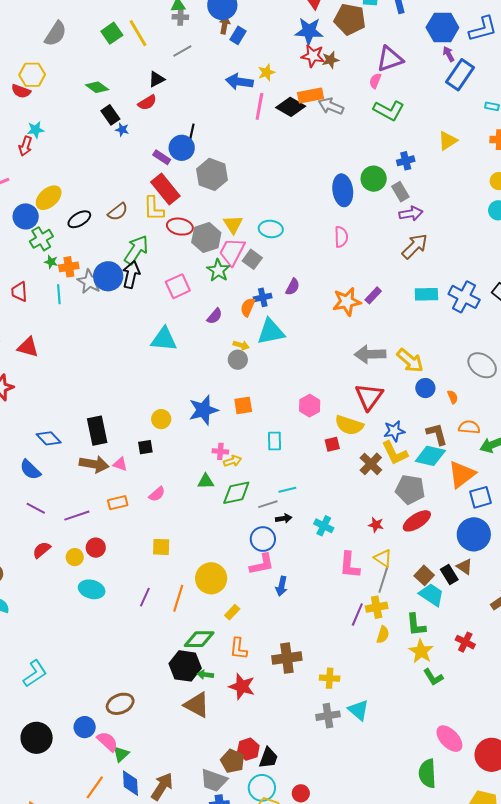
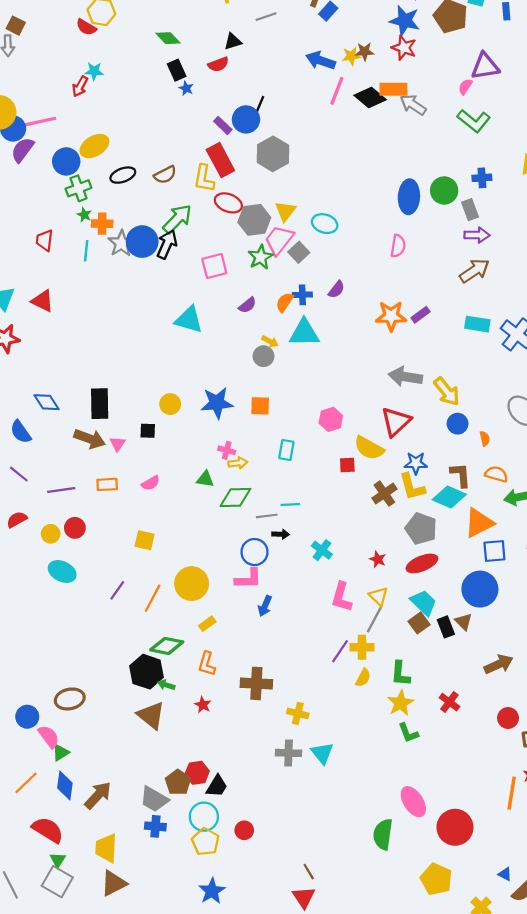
brown star: (330, 60) -> (365, 52), moved
pink triangle: (120, 464) -> (118, 444), turned 35
cyan trapezoid: (432, 595) -> (424, 603), moved
red star: (242, 686) -> (203, 705), size x0.6

